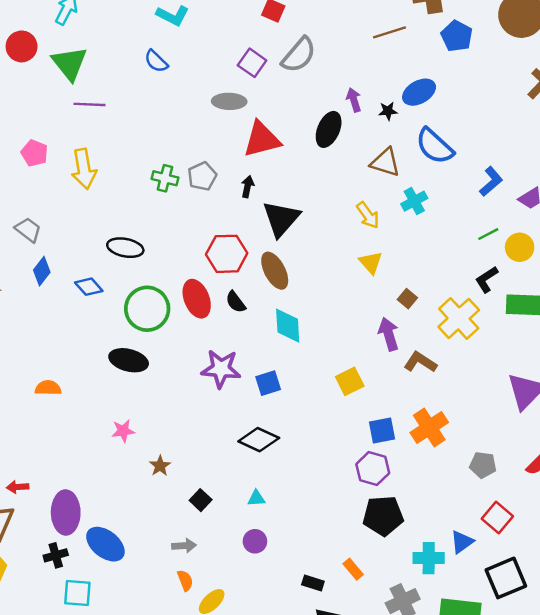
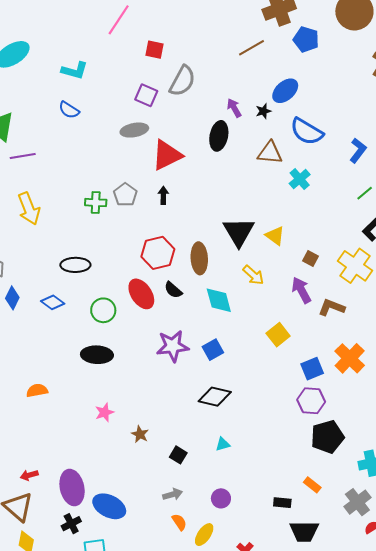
yellow arrow: (368, 215) -> (253, 275), moved
black triangle: (281, 219) -> (239, 232), moved
brown ellipse: (275, 271) -> (199, 258), turned 36
green circle: (147, 309) -> (103, 310), size x0.7
purple circle: (255, 541) -> (221, 498), moved

